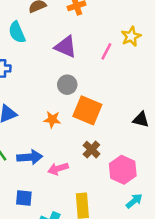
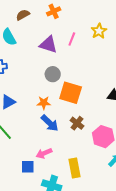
pink line: (106, 51) -> (72, 39), moved
blue arrow: (30, 157) -> (50, 123), moved, turned 54
pink arrow: (58, 169) -> (44, 153), moved

